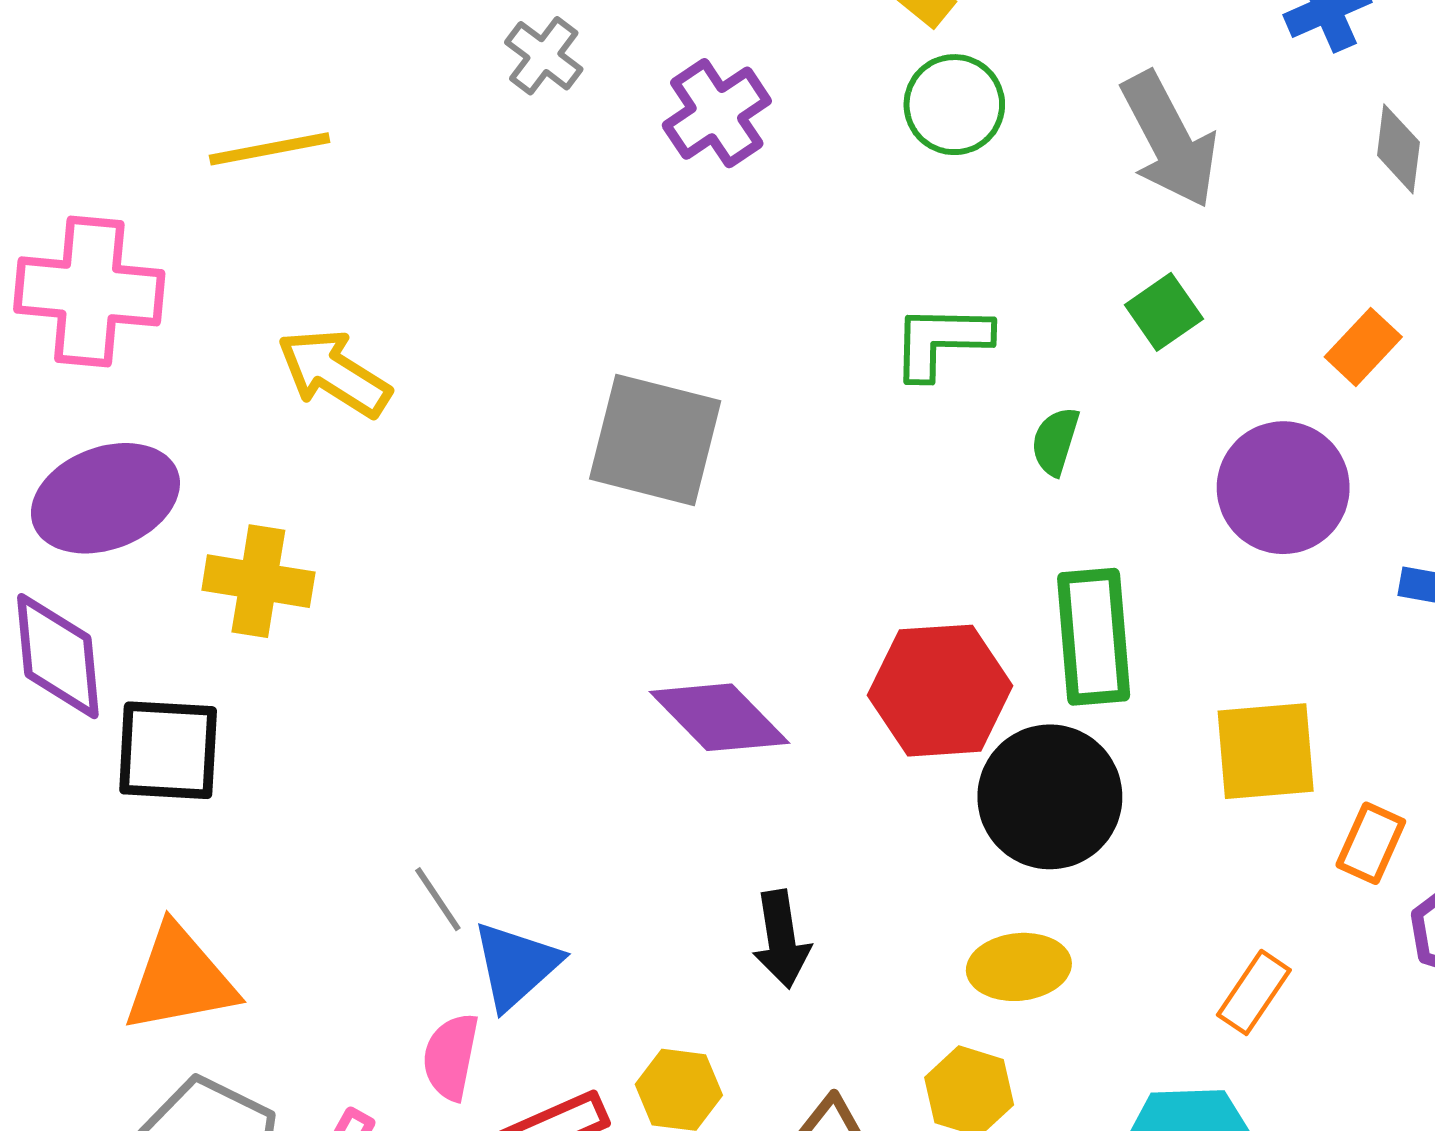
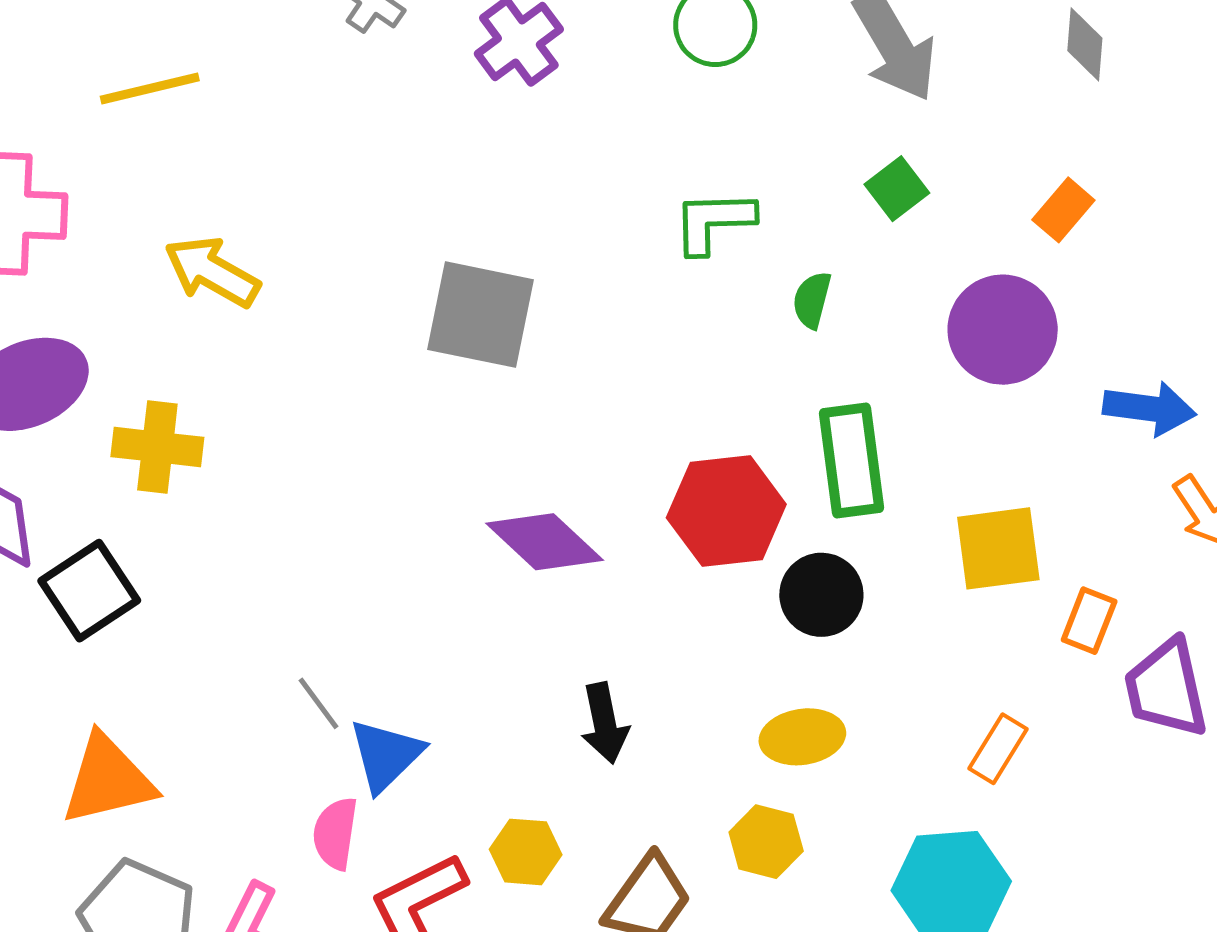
black square: (168, 750) -> (89, 591), turned -34
black circle: (1050, 797) -> (821, 595), size x0.7

